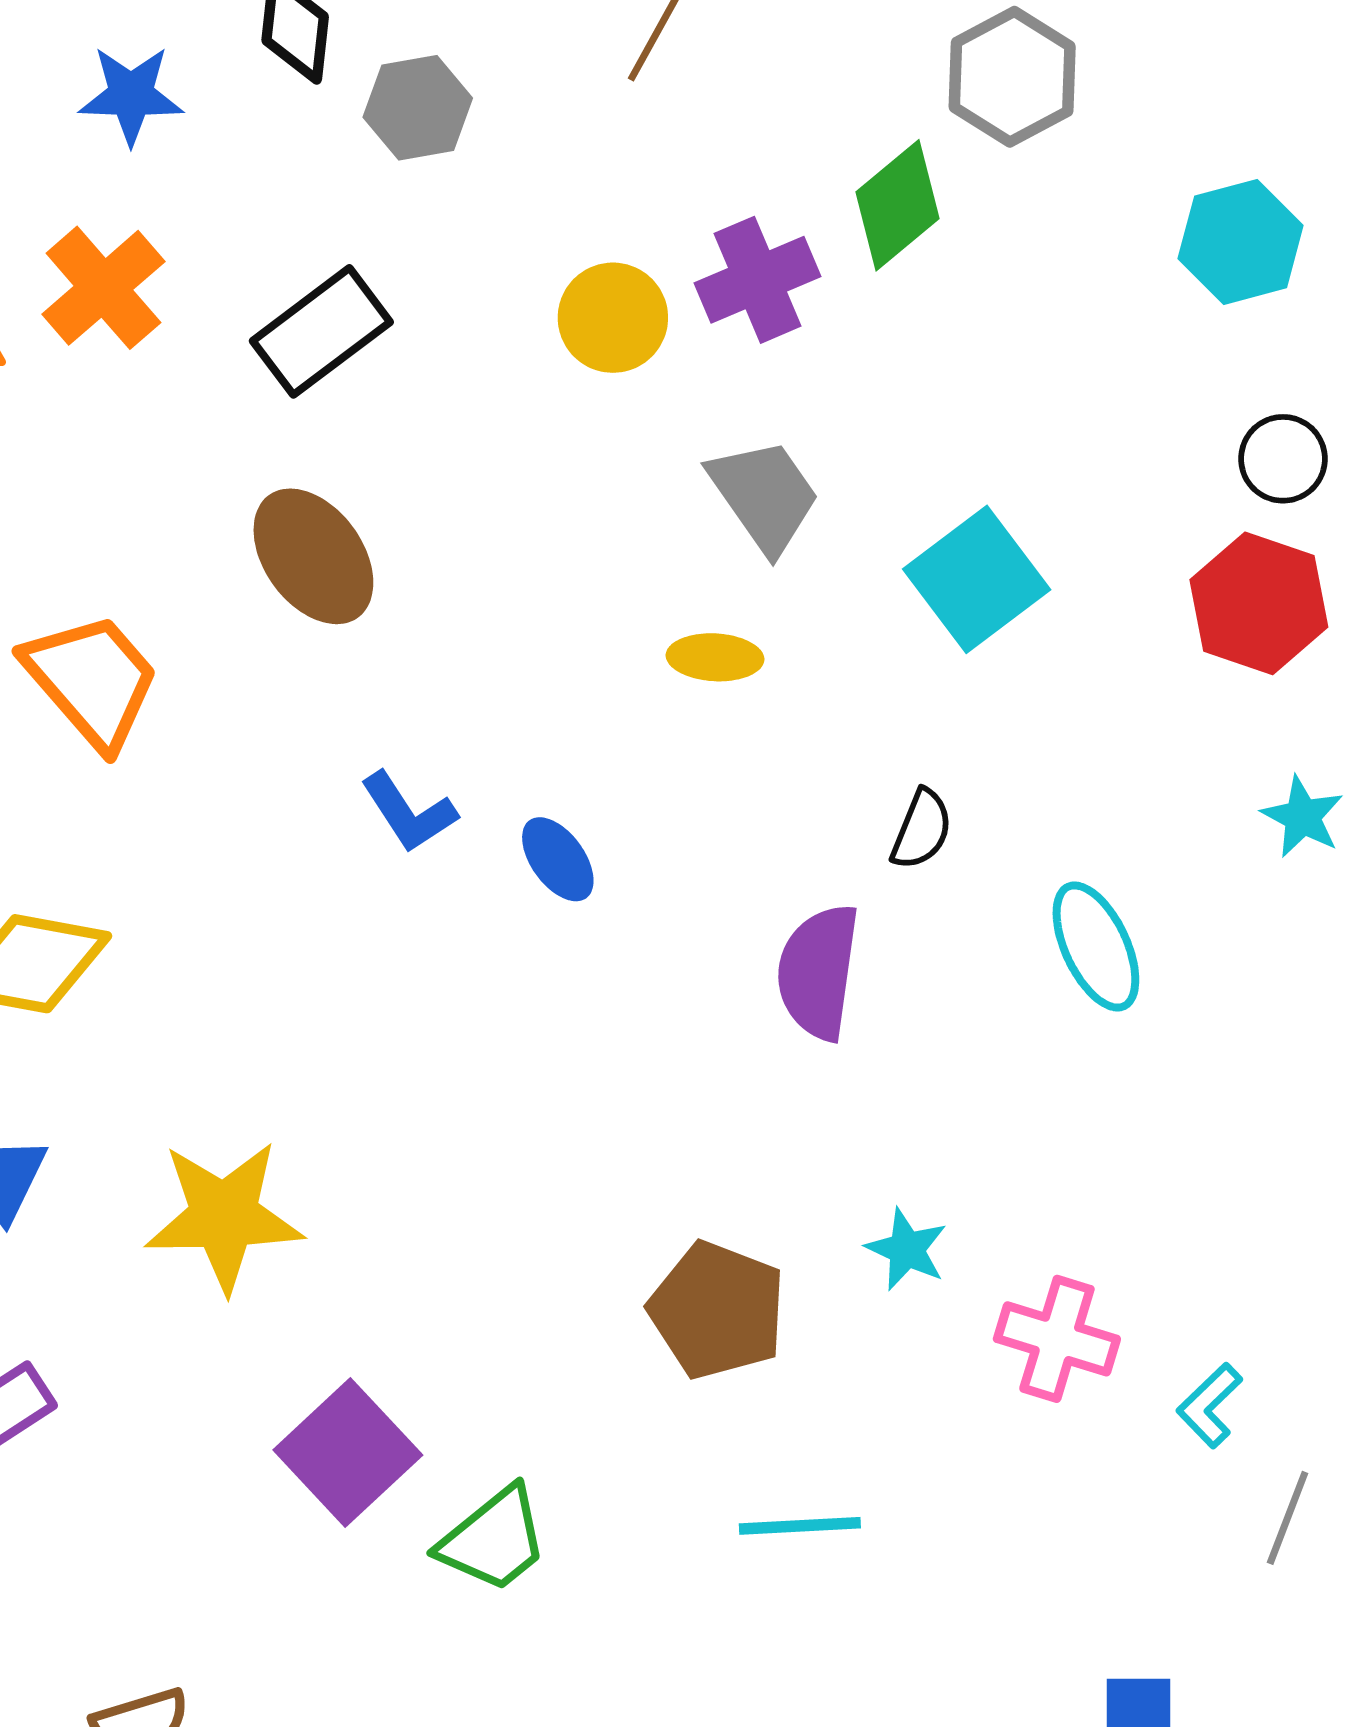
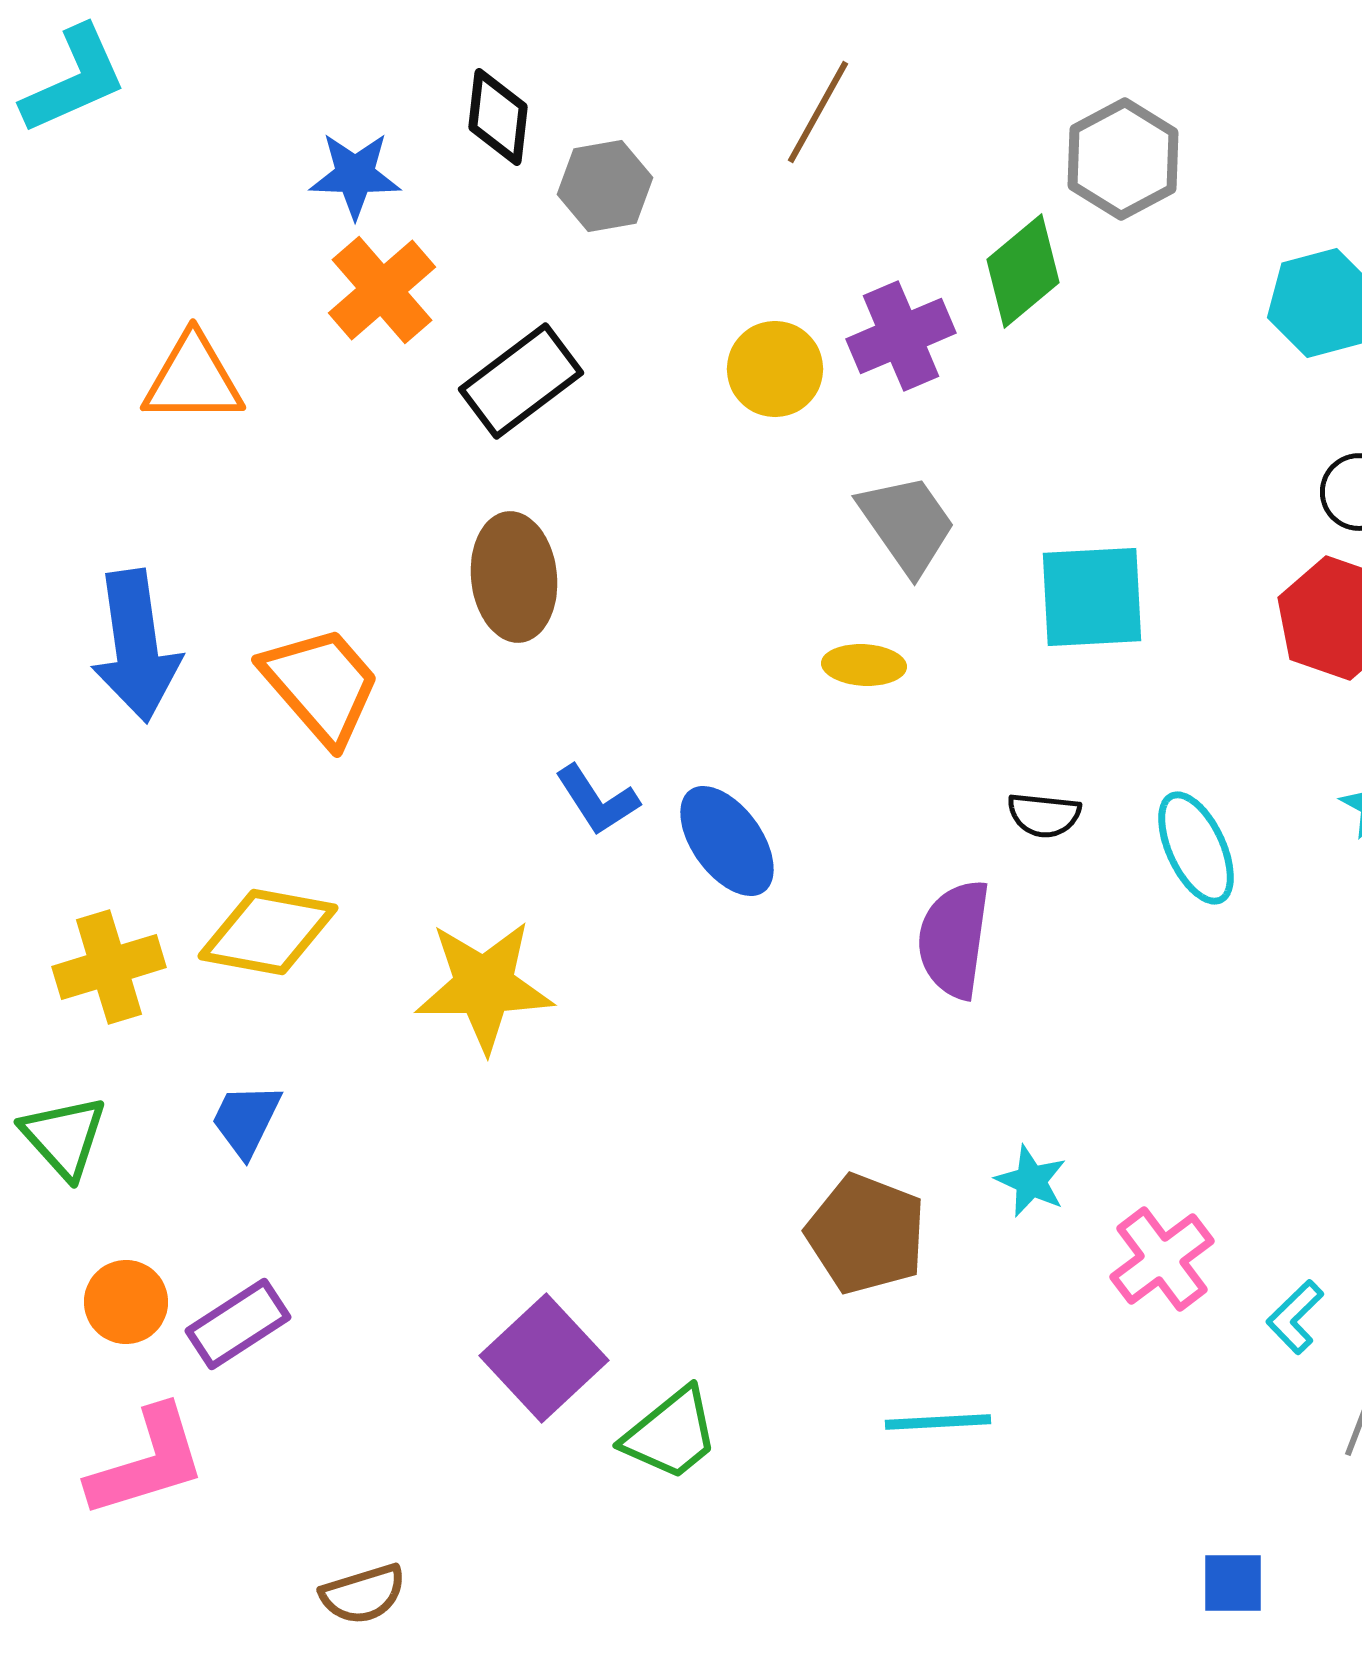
orange cross: (103, 288) -> (382, 290), moved
brown ellipse: (313, 556) -> (514, 577), turned 30
cyan square: (977, 579) -> (1092, 597), turned 34
black semicircle: (922, 829) -> (1044, 815), turned 74
blue ellipse: (558, 859) -> (727, 841), size x1.5
cyan ellipse: (1096, 946) -> (1196, 848), moved
yellow star: (224, 1216) -> (484, 986), moved
pink cross: (1057, 1339) -> (1162, 1259), turned 36

